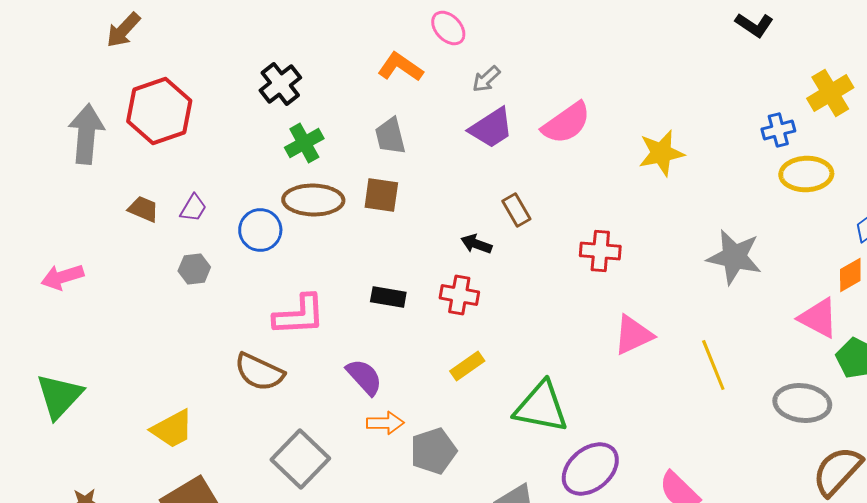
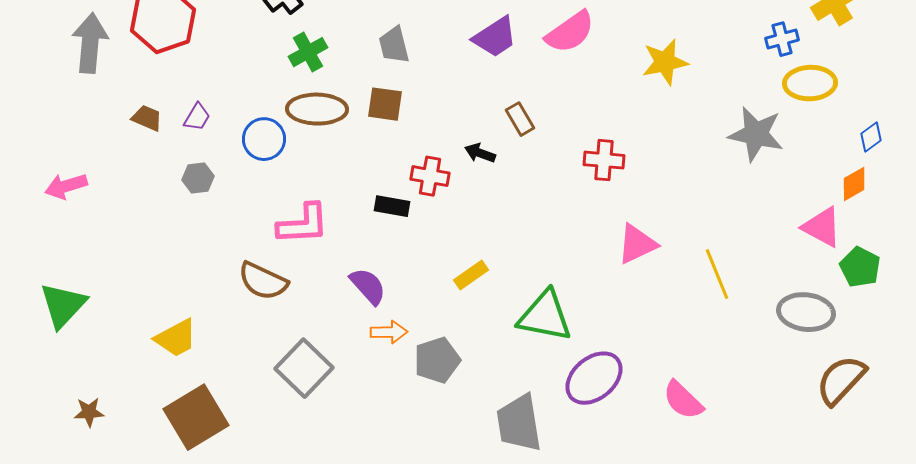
gray star: (734, 257) -> (756, 134), moved
red cross: (459, 295) -> (430, 176), moved

